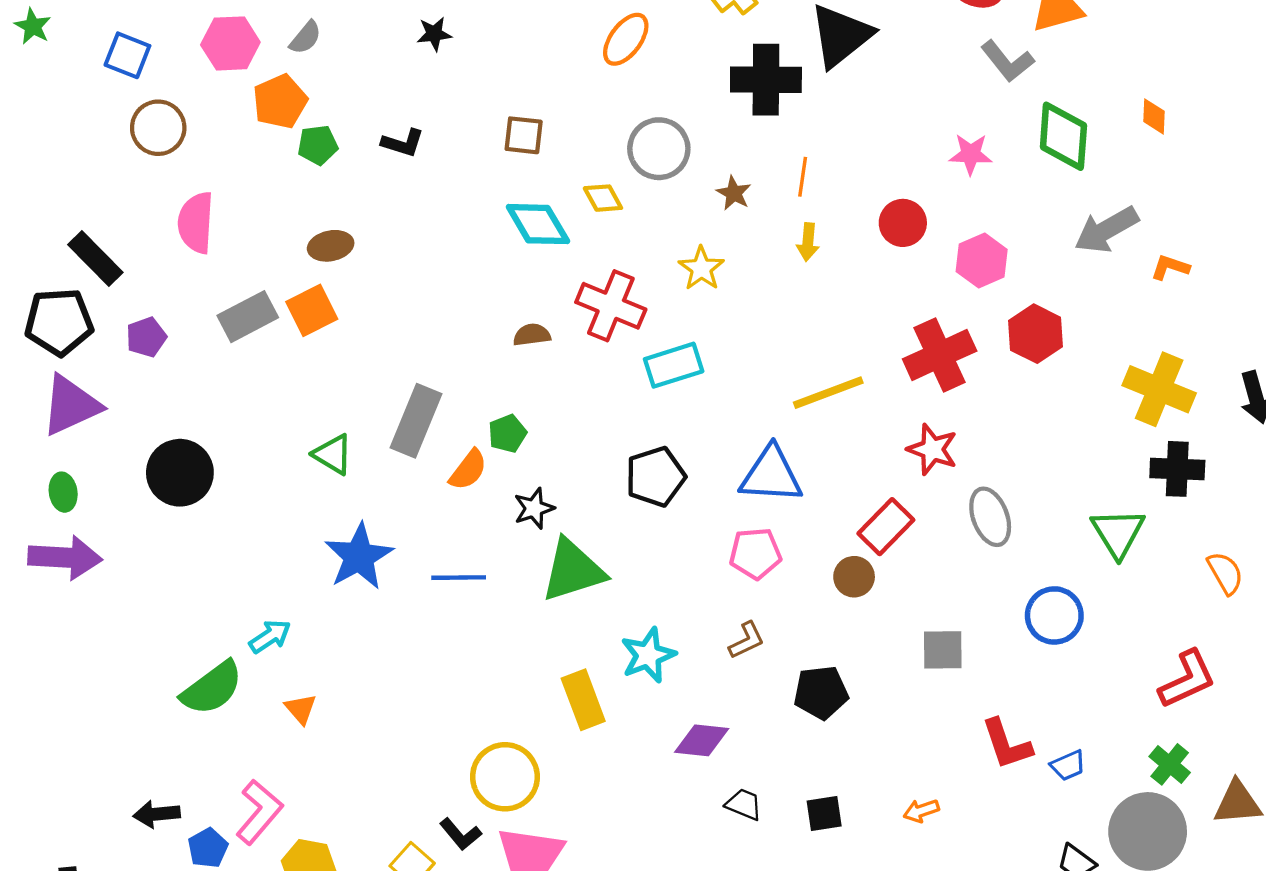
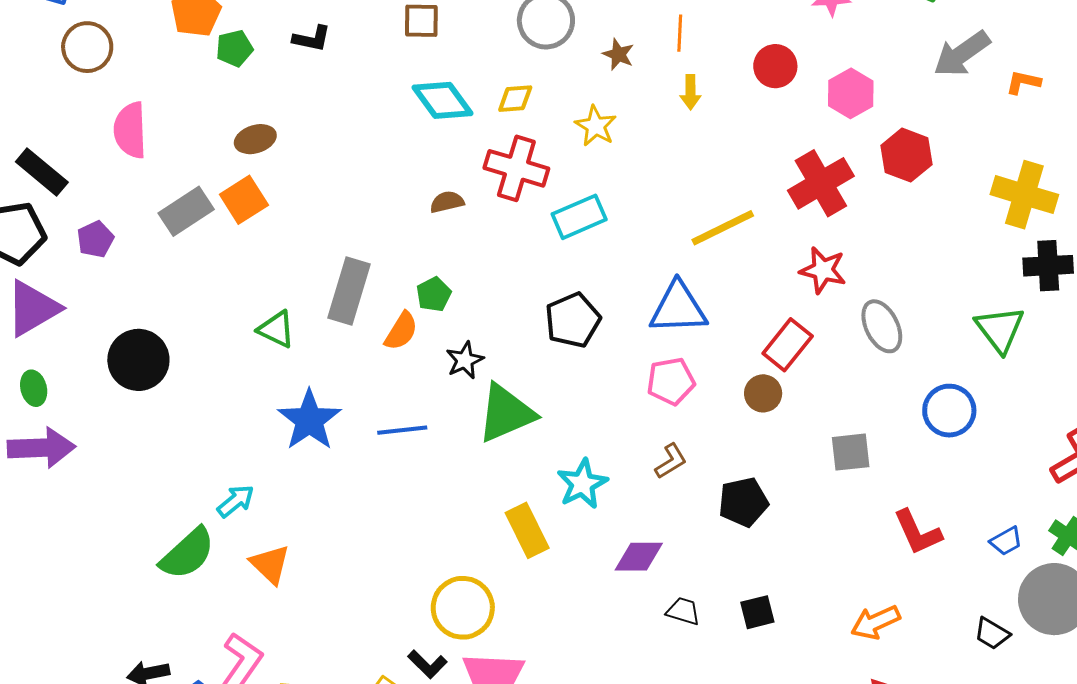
yellow diamond: (603, 198) -> (515, 99), moved, turned -60
orange triangle: (301, 709) -> (270, 564), size x1.4
blue trapezoid: (1068, 765) -> (1006, 541), moved
orange arrow: (921, 811) -> (876, 622), moved, size x1.5

